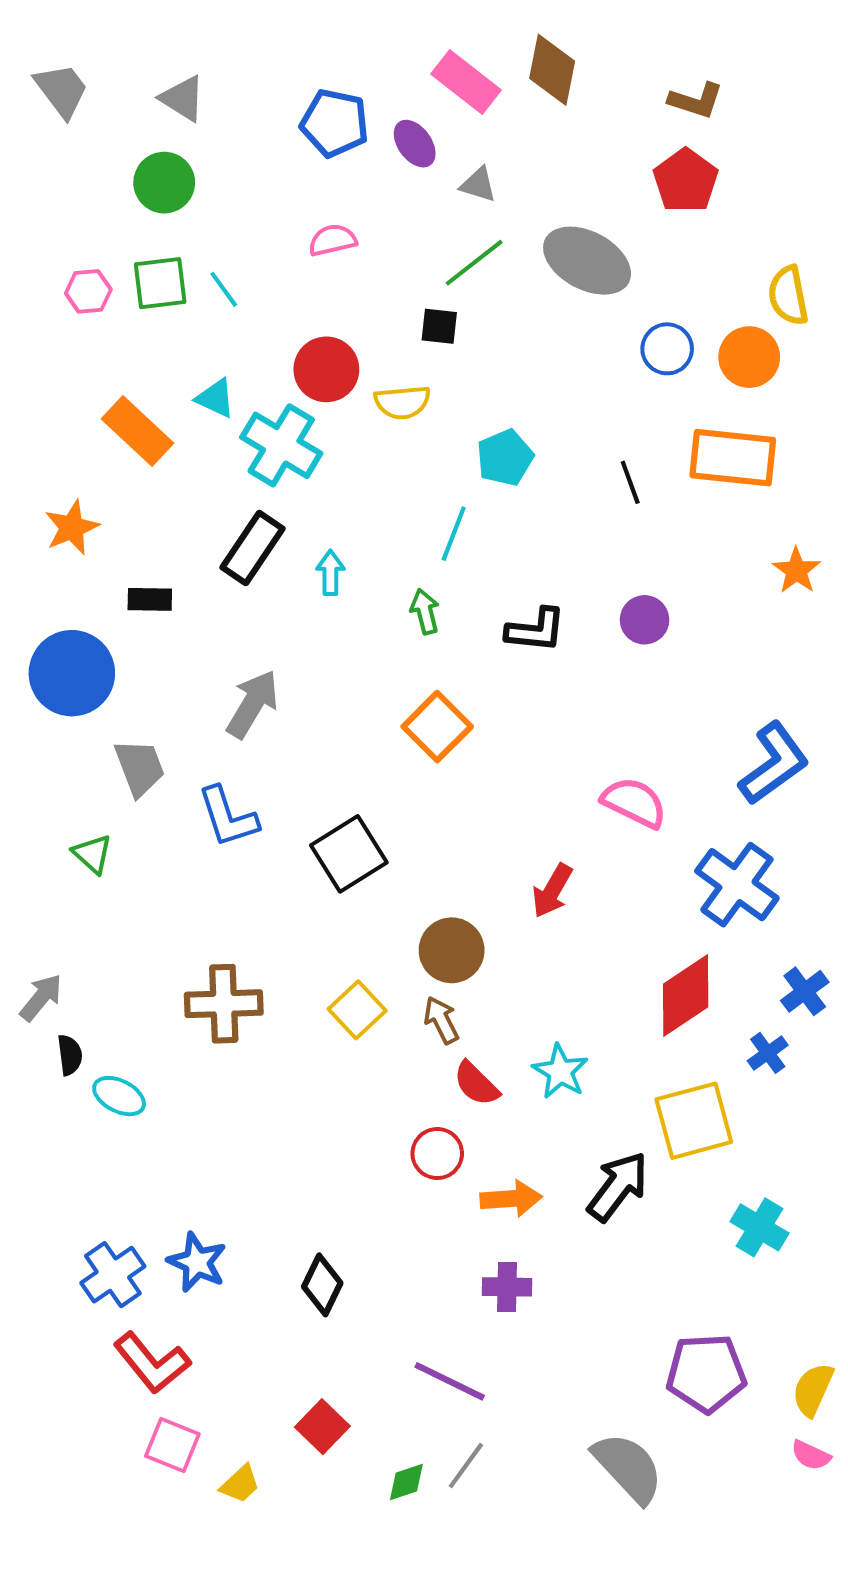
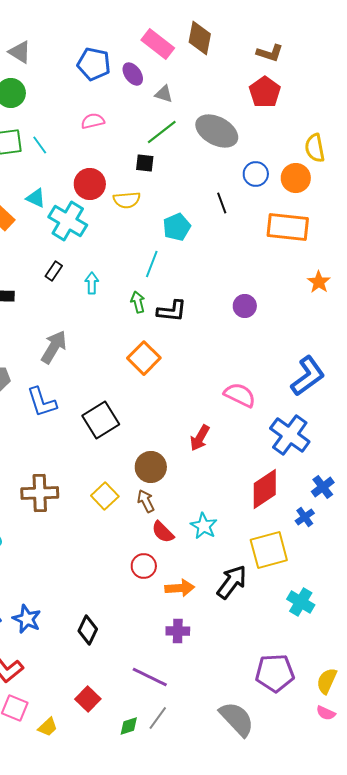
black line: (630, 482) -> (222, 203), moved
black rectangle: (252, 548) -> (54, 271), size x0.6
black L-shape: (536, 630) -> (172, 311), moved

